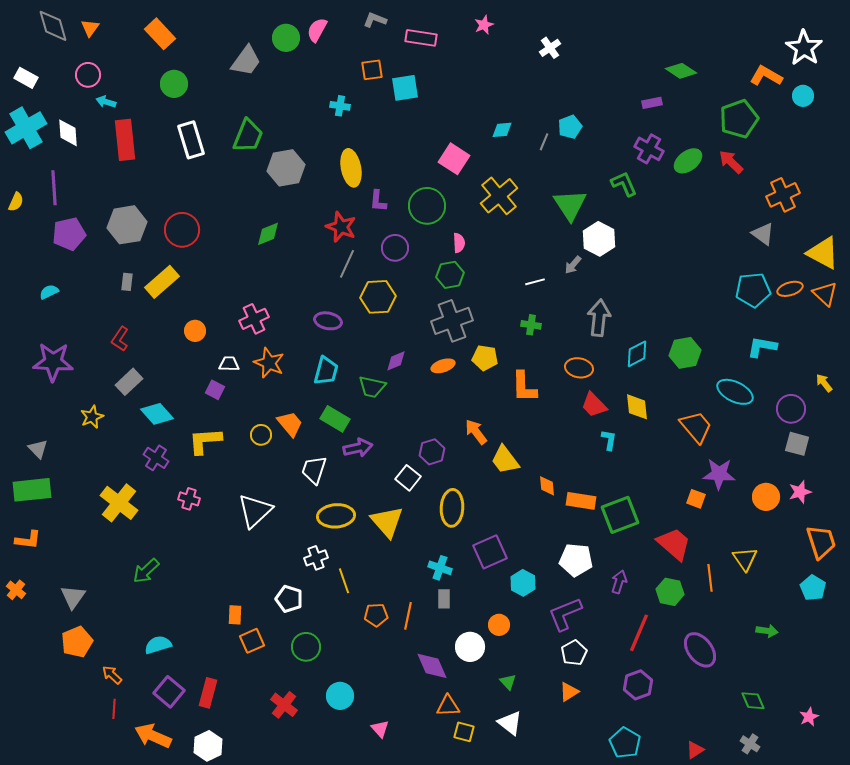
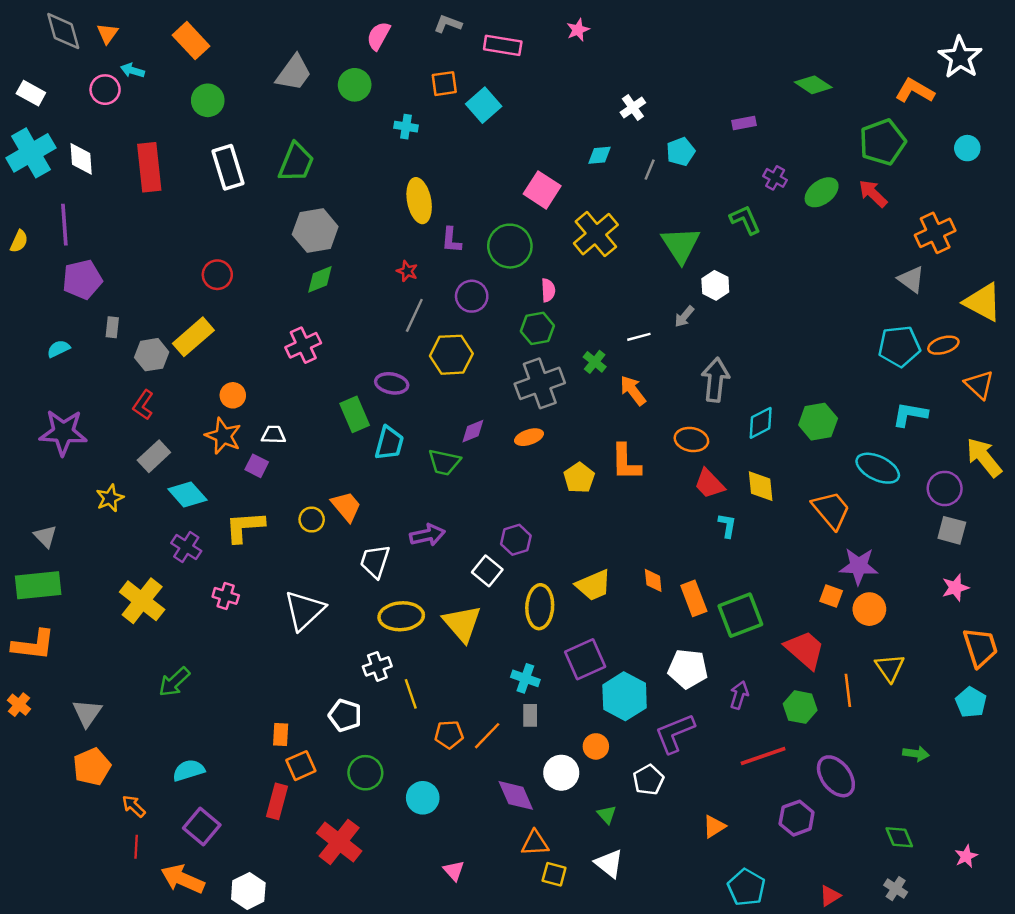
green circle: (286, 38) -> (355, 85), moved
white cross: (550, 48) -> (633, 107), moved
cyan square: (405, 88) -> (484, 105), turned -32
cyan circle: (803, 96) -> (967, 148), moved
cyan arrow: (106, 102) -> (132, 70), moved
purple rectangle: (652, 103) -> (744, 123), moved
purple cross: (649, 149) -> (775, 178), size x0.7
gray hexagon: (286, 168) -> (315, 231), moved
gray hexagon: (127, 225) -> (152, 355), moved, size x0.7
red star: (341, 227) -> (407, 271), size x0.6
red circle: (182, 230) -> (217, 275), size x0.7
white hexagon: (599, 239) -> (715, 285), size x0.7
gray rectangle: (127, 282) -> (112, 327), moved
orange triangle: (825, 294) -> (979, 385), moved
pink cross: (254, 319) -> (303, 345), moved
green cross: (531, 325) -> (595, 362), moved, turned 30
yellow pentagon: (485, 358) -> (579, 478), moved, turned 30
orange star: (269, 363) -> (223, 436), moved
yellow arrow: (824, 383) -> (984, 457), size x1.8
green rectangle: (335, 419) -> (355, 414), moved, turned 36
orange arrow: (476, 432) -> (633, 391), moved
yellow trapezoid: (505, 460) -> (593, 585), moved, turned -76
orange circle: (766, 497) -> (869, 609), moved
orange rectangle: (581, 501) -> (694, 598), turned 60
orange L-shape: (28, 540) -> (33, 645), size x1.4
cyan hexagon: (523, 583) -> (625, 696), size x1.5
orange line: (408, 616) -> (487, 736), turned 32
red line: (639, 633) -> (763, 756), turned 48
white pentagon: (574, 653) -> (648, 780), moved
purple hexagon: (638, 685) -> (797, 818), moved
orange triangle: (569, 692) -> (714, 826), moved
red rectangle: (208, 693) -> (277, 801), moved
cyan circle: (340, 696) -> (423, 798), moved
red cross: (284, 705) -> (339, 842), size x1.4

